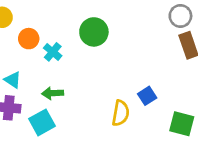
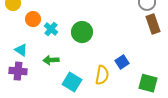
green circle: (94, 32) -> (82, 32), moved
cyan square: (42, 122) -> (72, 82), moved, turned -30

